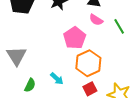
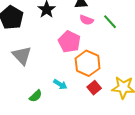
gray triangle: (16, 56) -> (22, 55), moved
green semicircle: (30, 85) -> (36, 96), turned 32

